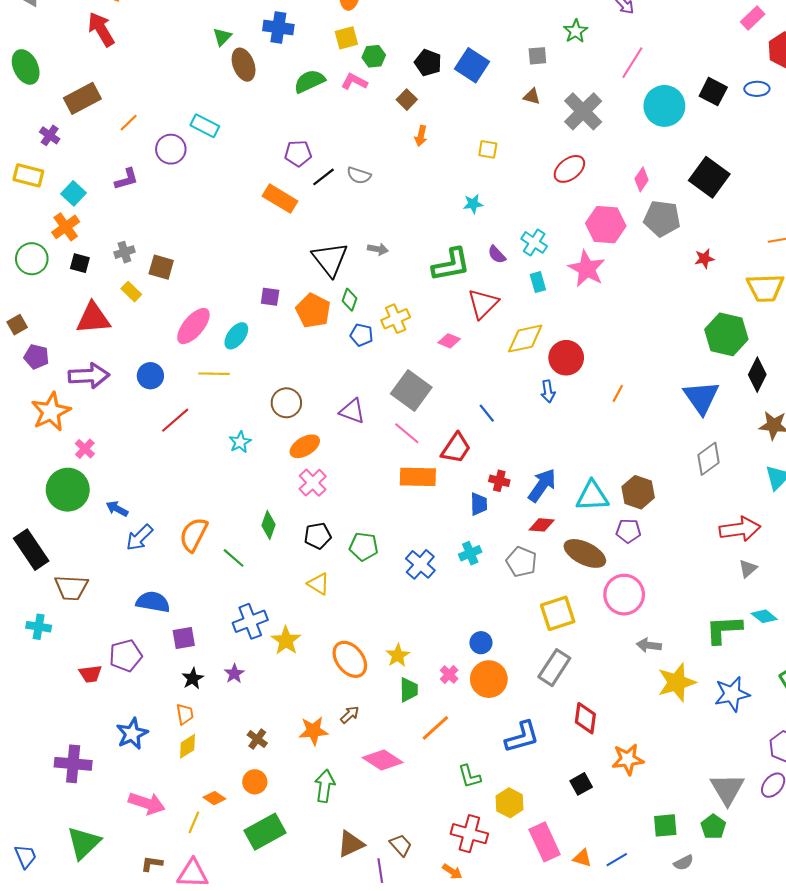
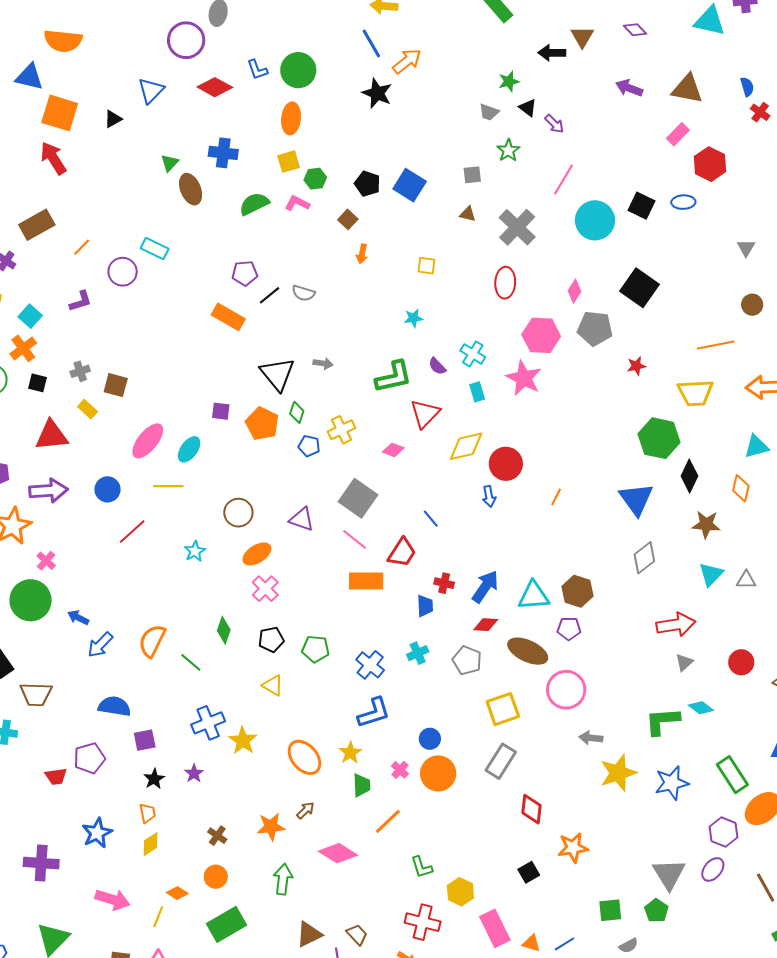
red ellipse: (569, 169) -> (505, 283), turned -48
blue L-shape: (522, 737) -> (374, 713), moved

